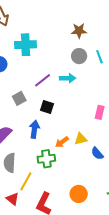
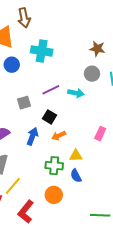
orange arrow: (62, 142) -> (59, 136), moved
blue semicircle: (97, 153) -> (76, 176), moved
green cross: (46, 159) -> (54, 166), moved
orange circle: (79, 194) -> (54, 195), moved

